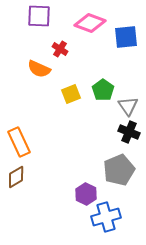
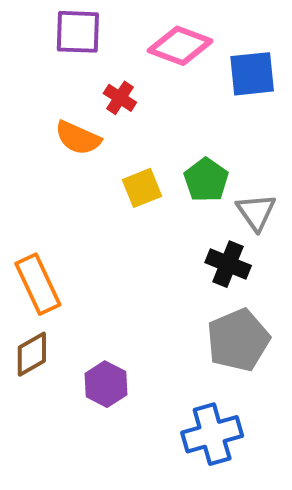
black cross: (129, 132) -> (228, 264), moved
purple hexagon: (86, 194) -> (106, 384), moved

